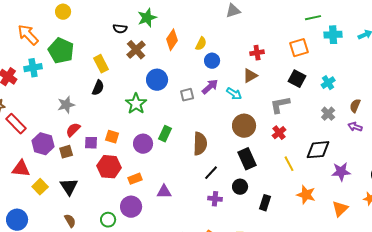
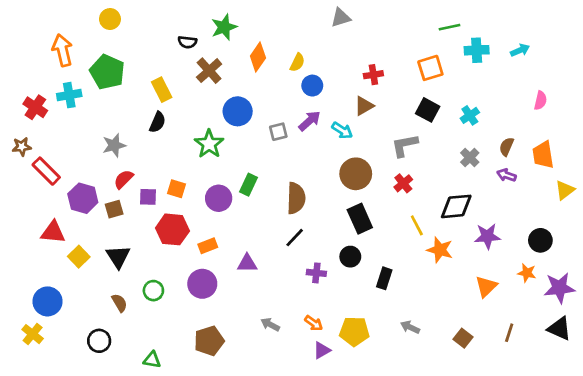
orange arrow: (28, 35) -> (62, 50), turned 30
black line: (211, 173) -> (295, 238), moved
orange star: (306, 195) -> (440, 250), moved
green circle: (108, 220) -> (153, 291), moved

